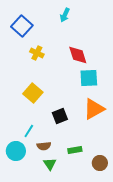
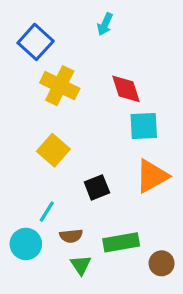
yellow cross: (37, 53) -> (60, 86), size x1.6
green rectangle: (75, 150) -> (121, 242), size x1.5

